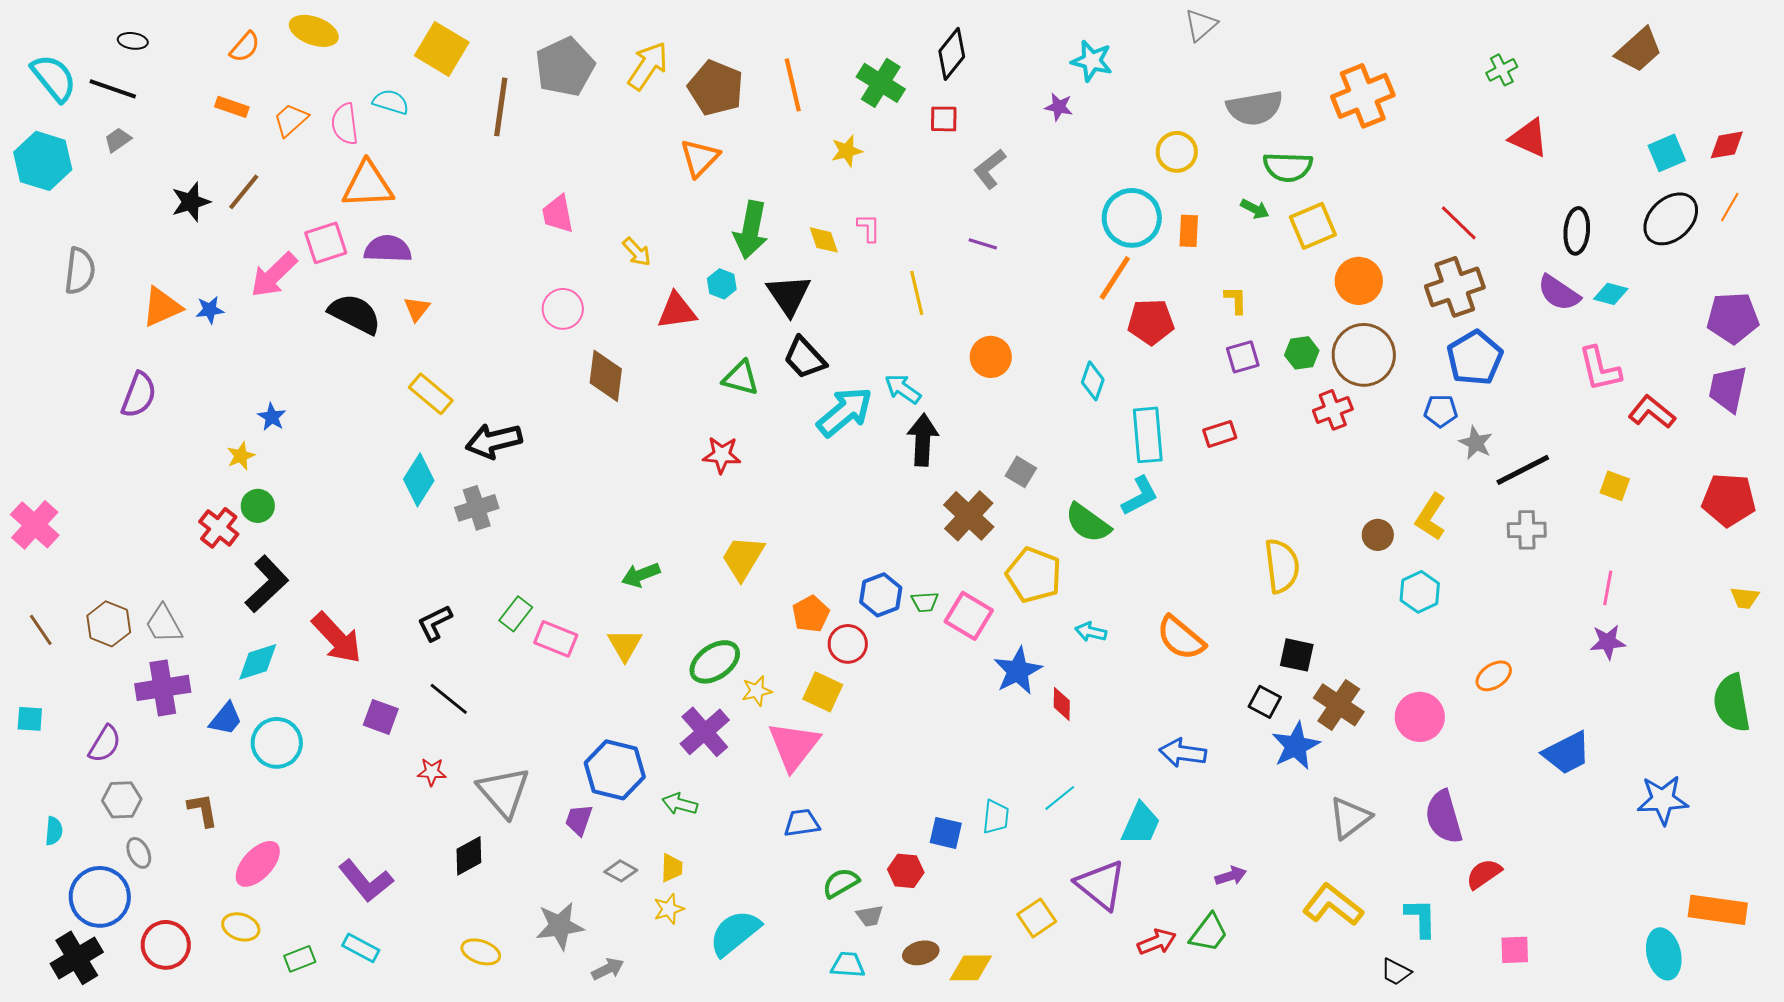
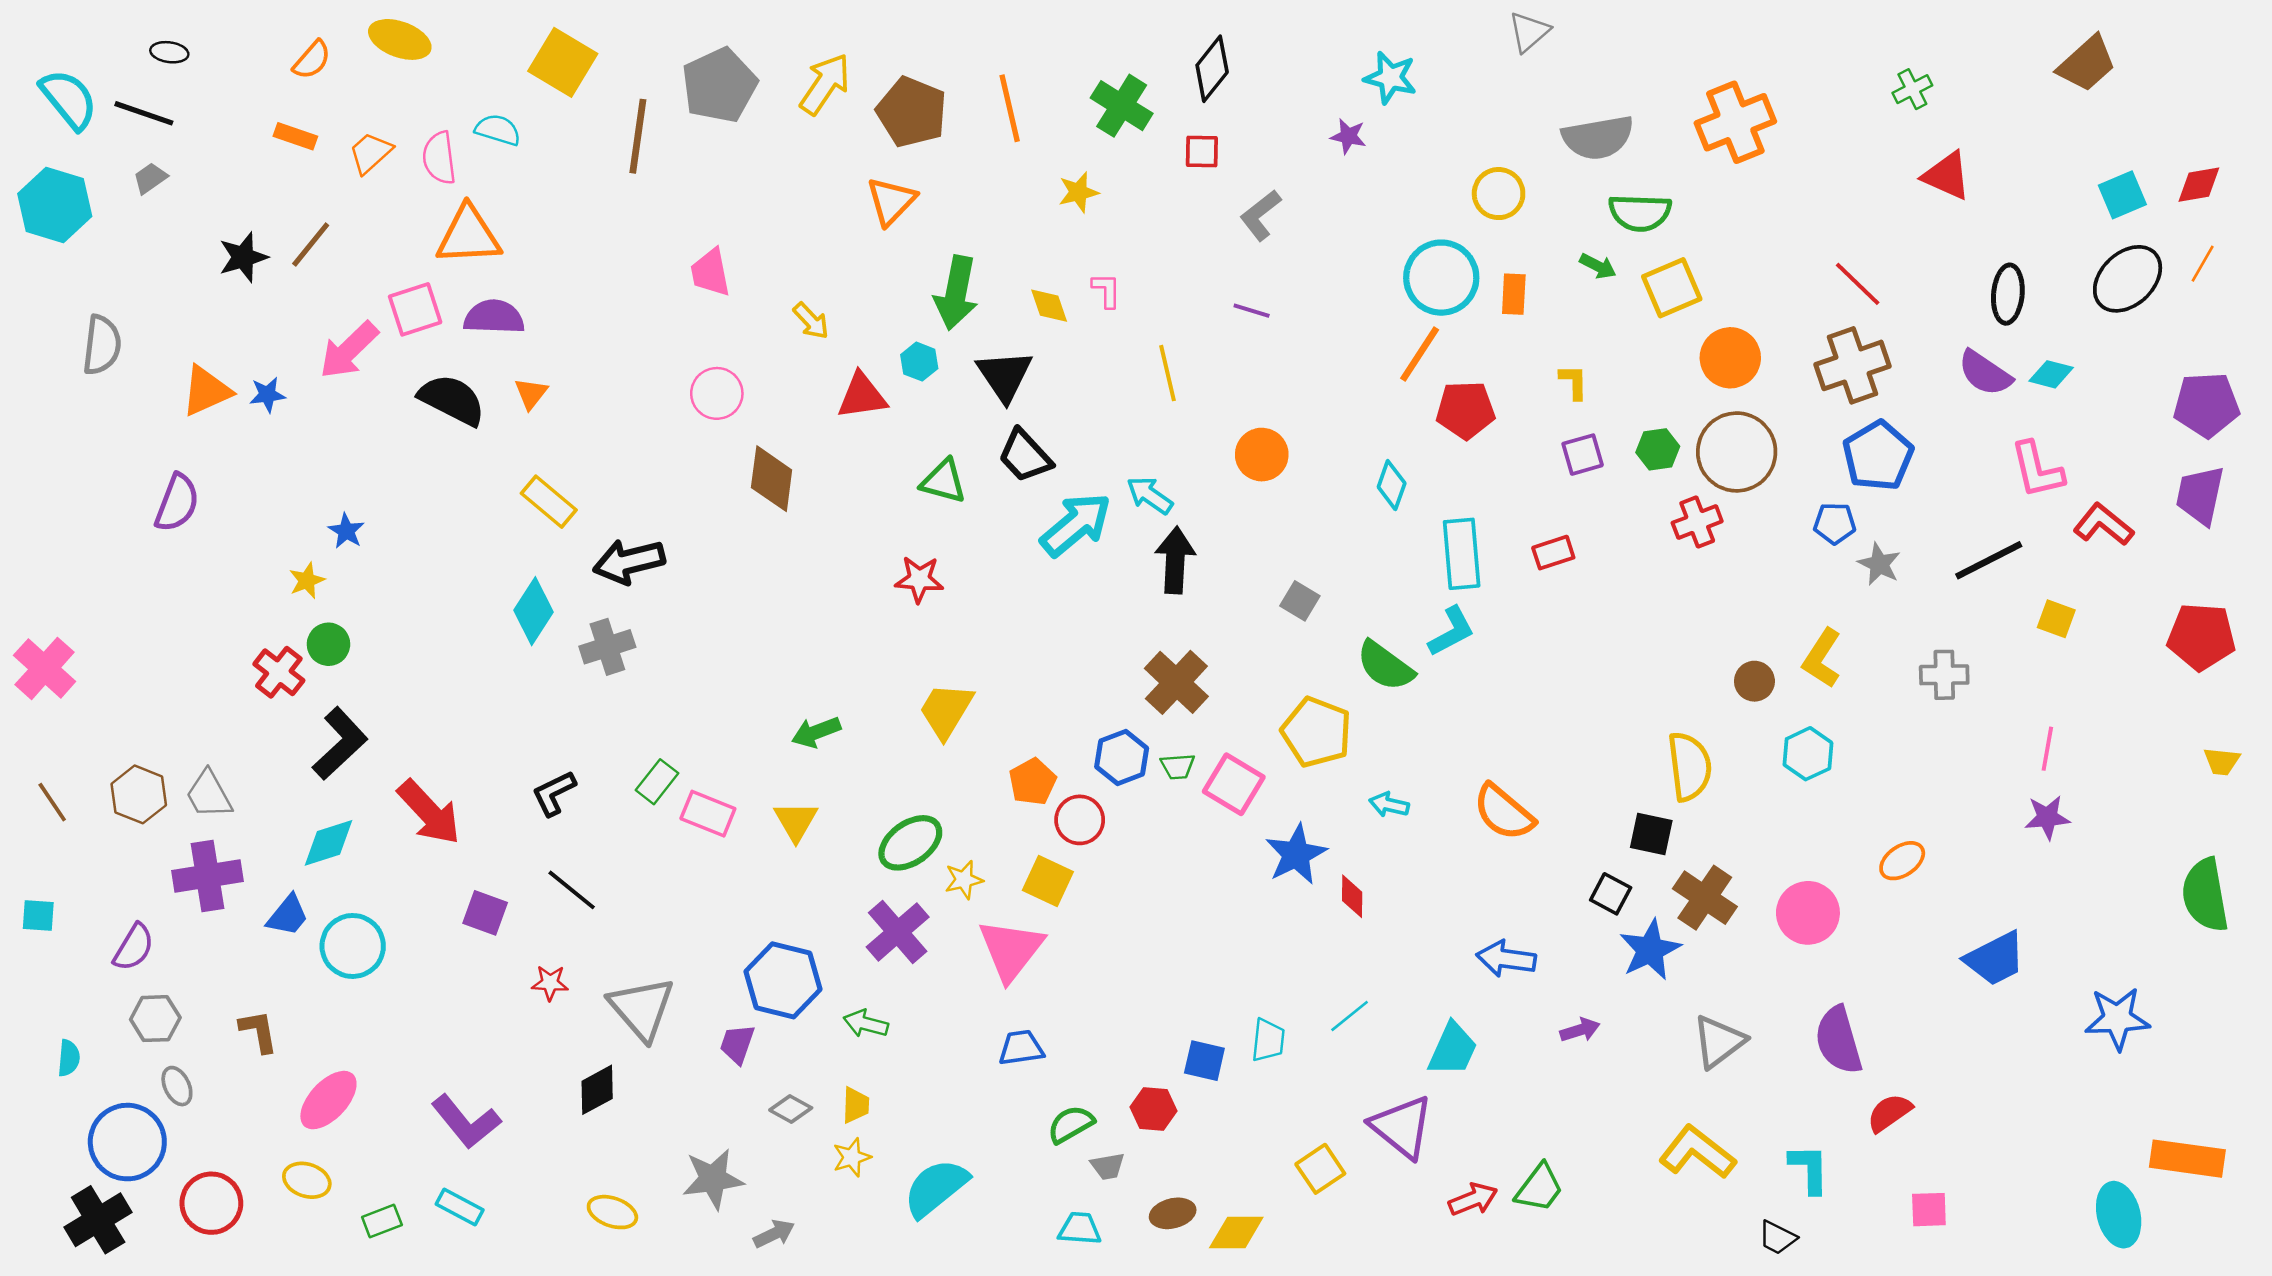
black line: (1523, 470) -> (1989, 560), moved
brown cross: (969, 516) -> (1176, 682), moved
yellow semicircle: (1282, 566) -> (1690, 766), moved
purple arrow: (1231, 876) -> (1580, 1030), moved

